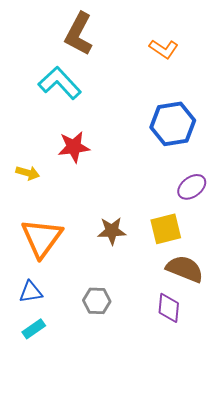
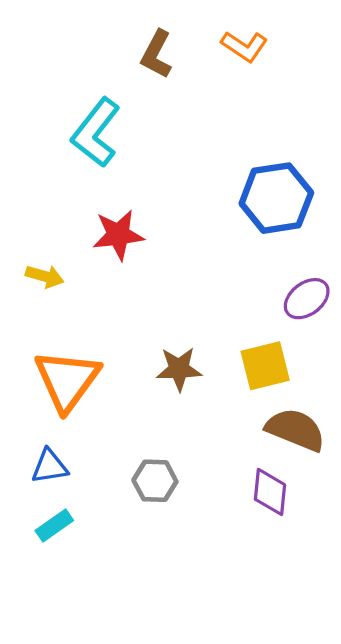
brown L-shape: (79, 34) -> (157, 54), moved, size x0.7
orange L-shape: (164, 49) -> (244, 46), moved
cyan L-shape: (60, 83) -> (96, 133), turned -99

